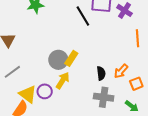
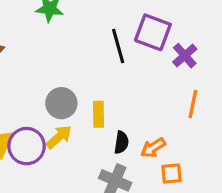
yellow rectangle: (71, 58) -> (99, 114), moved, turned -49
purple circle: (45, 91) -> (27, 146), size x1.5

